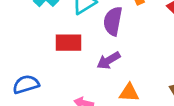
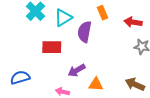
purple arrow: (109, 60) -> (77, 70), moved

